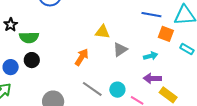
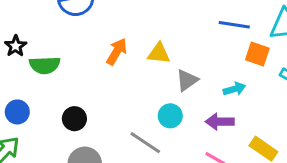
orange arrow: (82, 57) -> (117, 52), moved
black circle: (32, 60) -> (74, 119), moved
purple arrow: (152, 78) -> (220, 122), moved
cyan circle: (117, 90) -> (170, 116), moved

